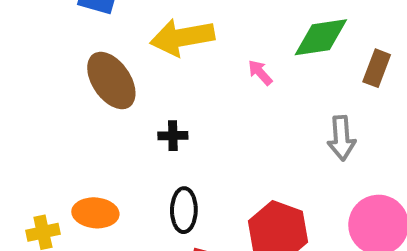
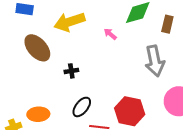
gray arrow: (342, 138) -> (155, 61), size x1.4
black ellipse: (184, 210) -> (82, 107), turned 45

